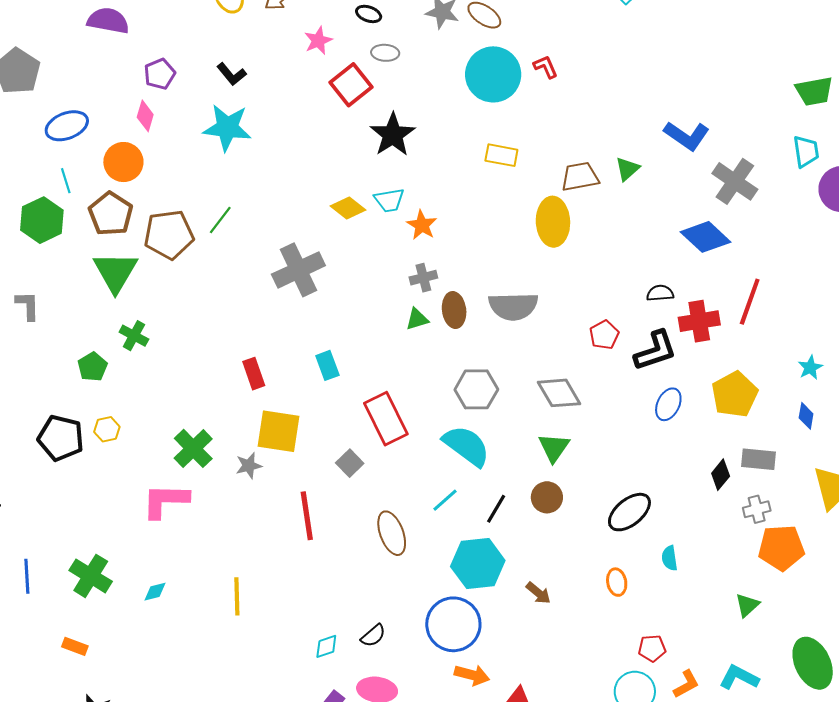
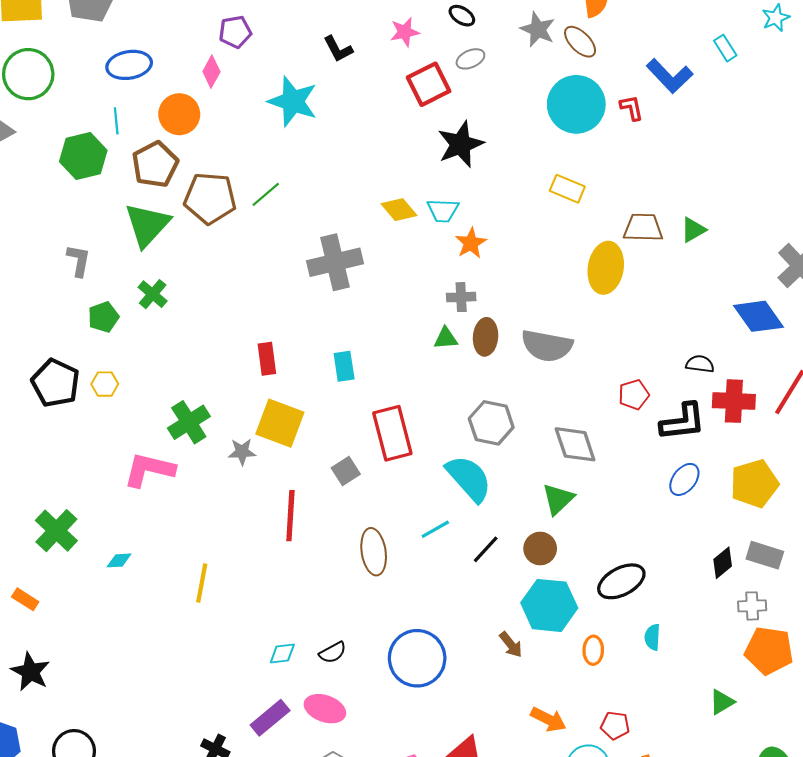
gray ellipse: (385, 53) -> (470, 59), turned -40
black L-shape: (232, 74) -> (338, 49), moved
blue L-shape: (687, 136) -> (670, 76), moved
gray L-shape: (28, 306) -> (79, 260), moved
cyan hexagon: (478, 564) -> (549, 605), moved
orange arrow: (472, 675) -> (548, 719), moved

